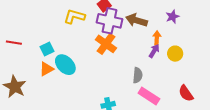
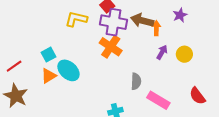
orange arrow: (157, 38) -> (156, 28), moved
red line: (14, 43) -> (14, 66), moved, turned -42
gray semicircle: (138, 75) -> (136, 81), moved

